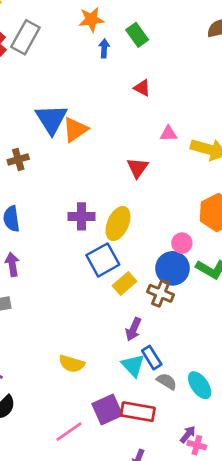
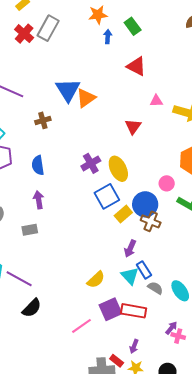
red triangle: (142, 88) -> (136, 66), size x1.5
purple cross: (82, 216) -> (91, 163), turned -30
yellow ellipse: (118, 224) -> (118, 169), turned -50
blue circle: (173, 268) -> (145, 204), moved
yellow semicircle: (72, 364) -> (96, 280), moved, turned -60

